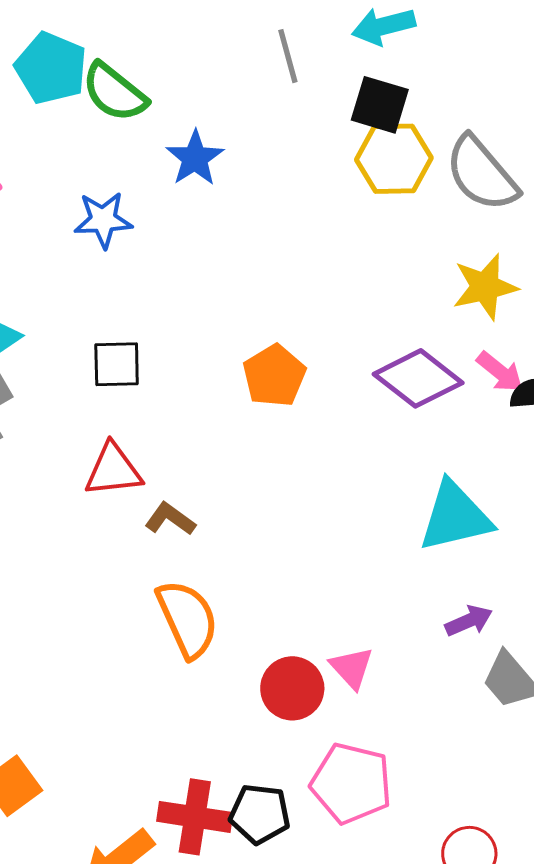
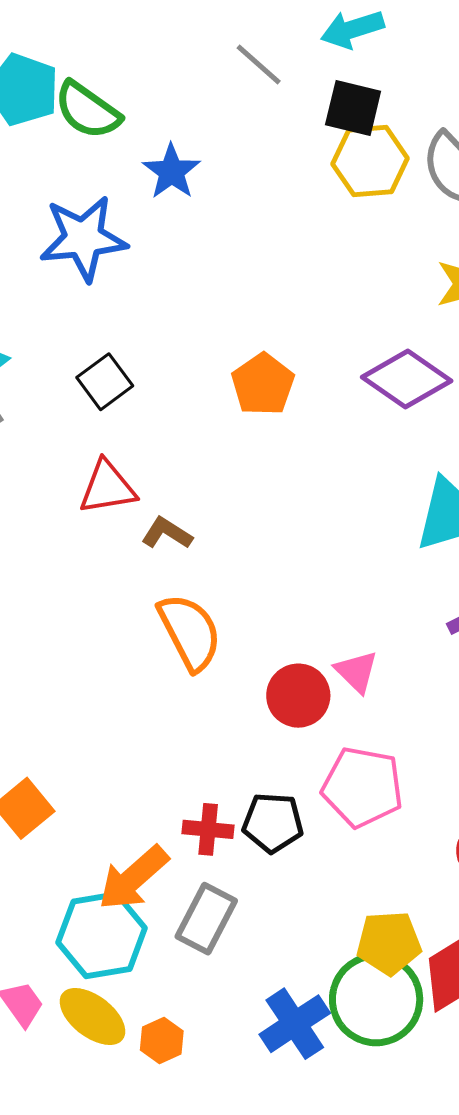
gray line: (288, 56) -> (259, 64), turned -30
blue star: (103, 220) -> (83, 238), size x1.5
black square: (117, 364) -> (105, 382), turned -32
red cross: (195, 817) -> (208, 829), size x0.7

